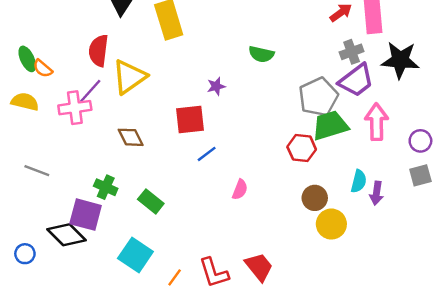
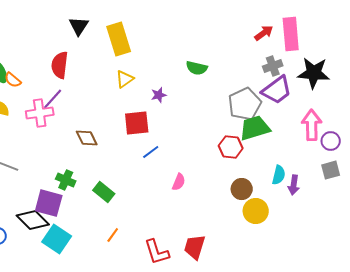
yellow triangle: (129, 77) -> (125, 79), moved, size x0.6
pink arrow: (376, 122) -> (312, 125), moved
cyan square: (135, 255) -> (57, 239), moved
red trapezoid: (259, 267) -> (195, 247), turned -124
orange line: (175, 277) -> (113, 235), moved

